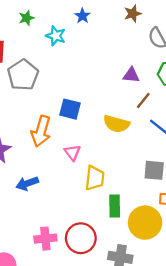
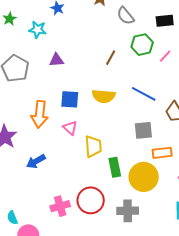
purple triangle: (131, 75) -> (56, 60), moved
brown line: (143, 100) -> (111, 58), moved
blue square: (70, 109) -> (70, 99), moved

